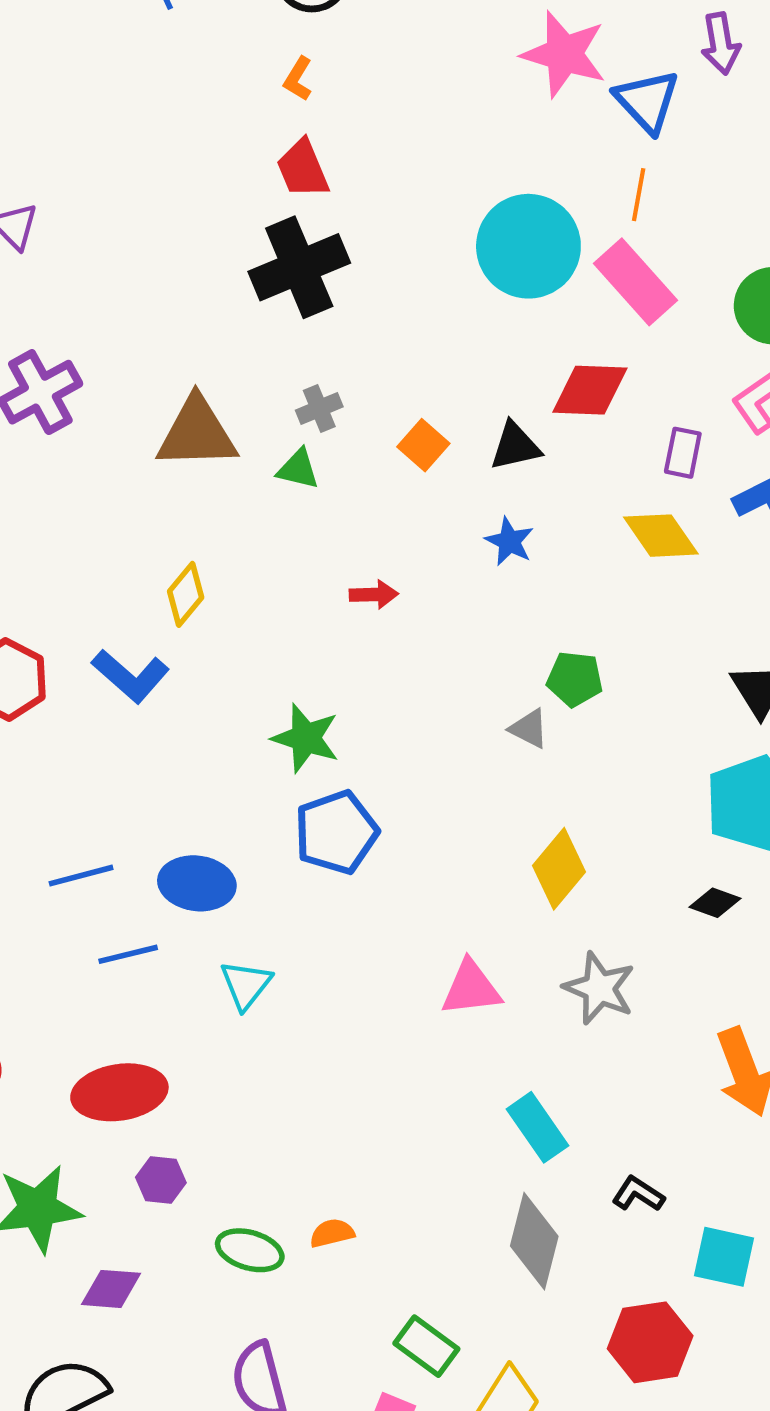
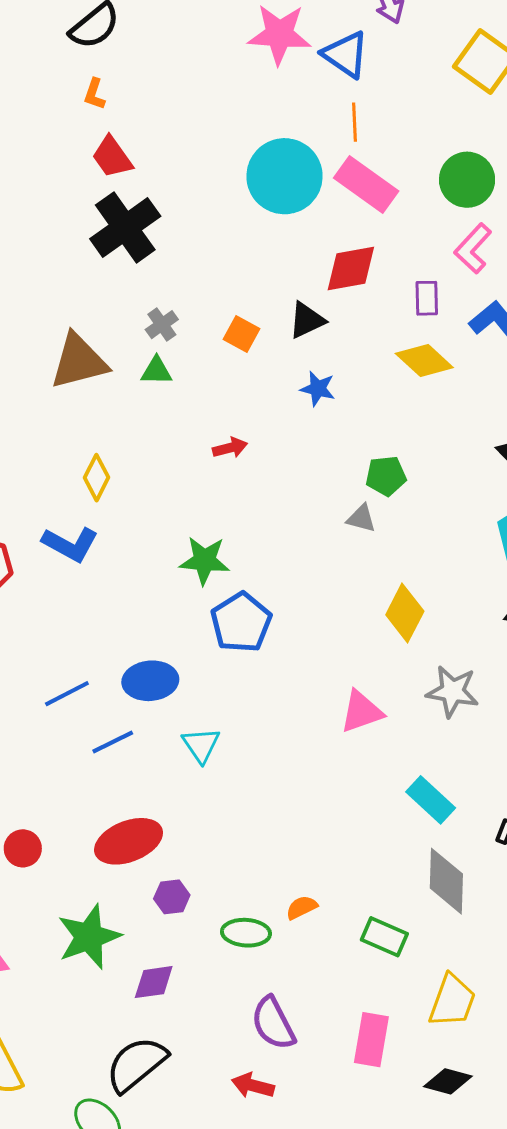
green rectangle: (426, 1346) -> (384, 937), moved

